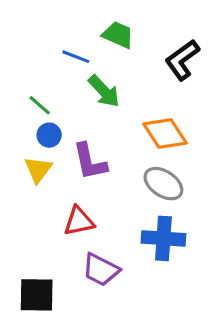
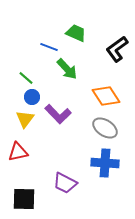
purple L-shape: (90, 162) -> (58, 114), turned -32
red triangle: (79, 221) -> (18, 152), moved

